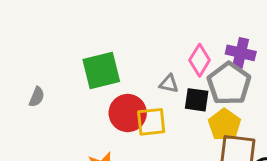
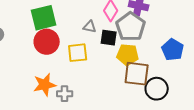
red circle: (128, 113) -> (47, 42), moved
yellow pentagon: (225, 125) -> (128, 55), turned -30

